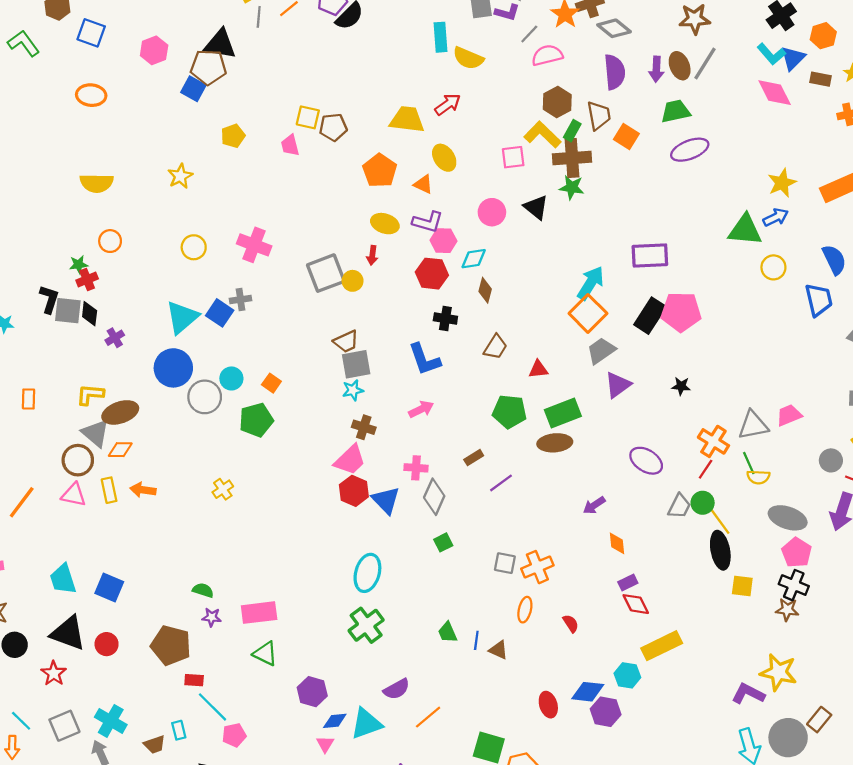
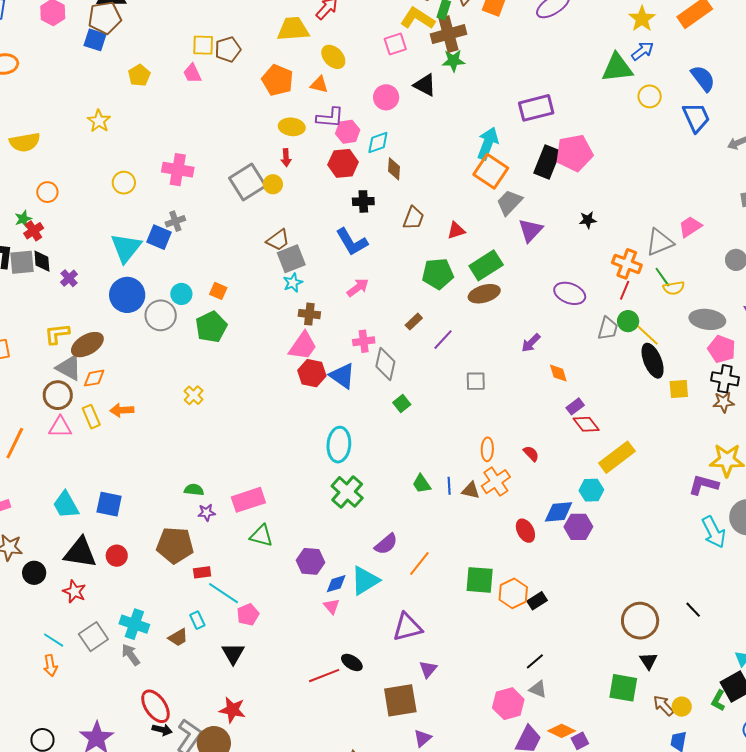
gray square: (505, 563) -> (476, 381), moved
orange cross: (537, 567) -> (496, 482), moved

